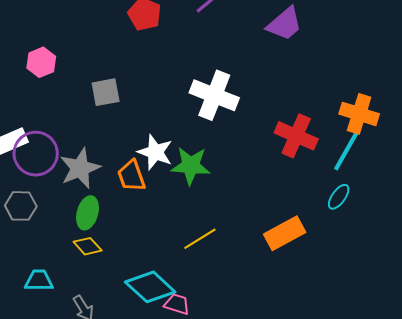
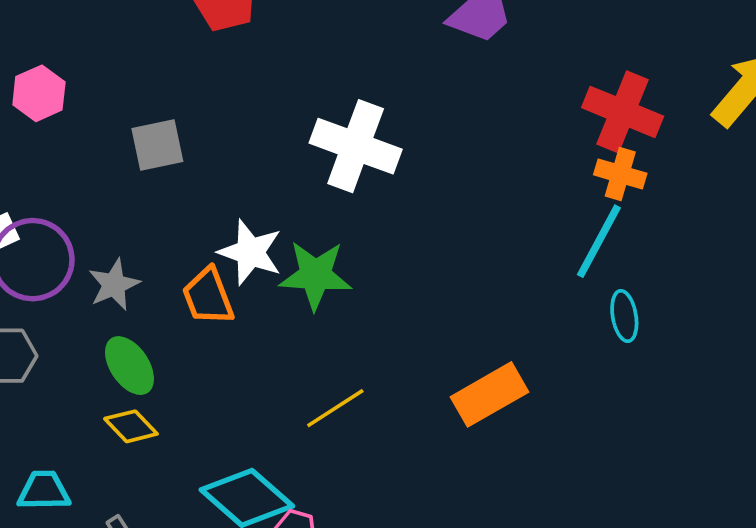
orange cross: (359, 114) -> (620, 174), size x0.7
red cross: (296, 136) -> (623, 112), moved
gray star: (80, 168) -> (114, 285), size x0.7
cyan ellipse: (339, 197) -> (624, 316), moved, turned -44
green ellipse: (87, 213) -> (129, 366), turned -48

